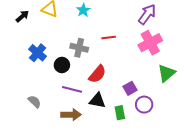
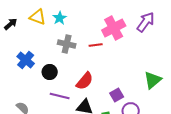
cyan star: (83, 10) -> (60, 18), moved
purple arrow: (147, 14) -> (146, 22), moved
pink cross: (150, 43) -> (114, 28), moved
gray cross: (79, 48) -> (67, 44), moved

